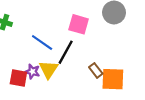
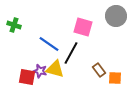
yellow triangle: (48, 69) -> (55, 69), turned -48
orange square: (113, 79) -> (115, 78), size x0.6

